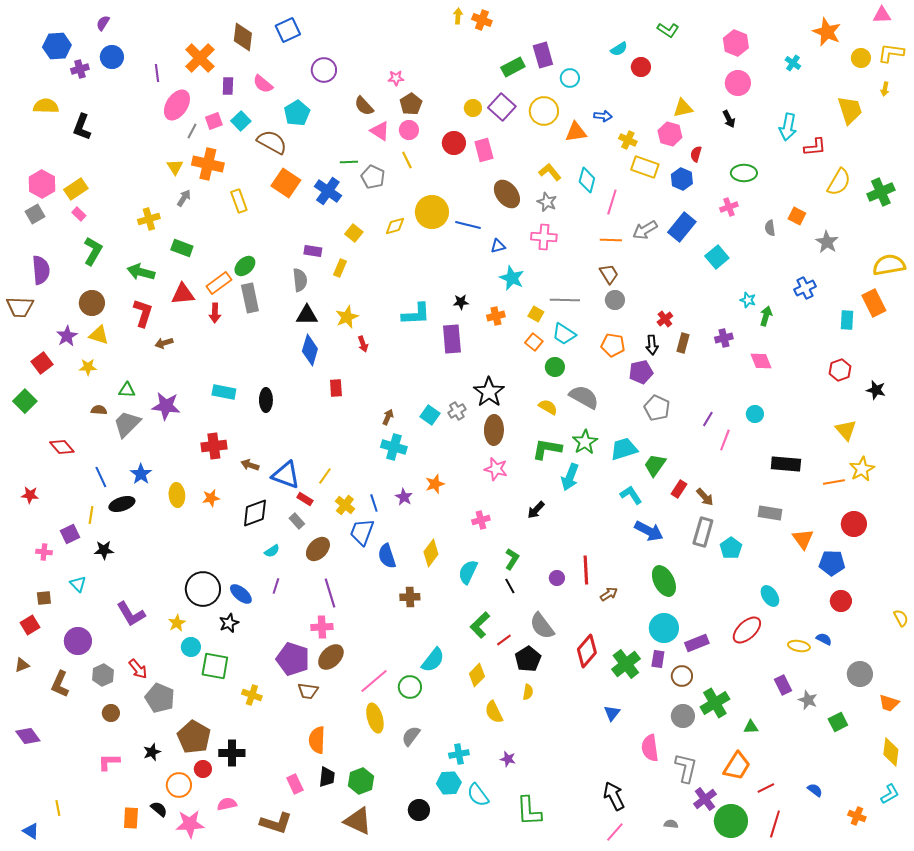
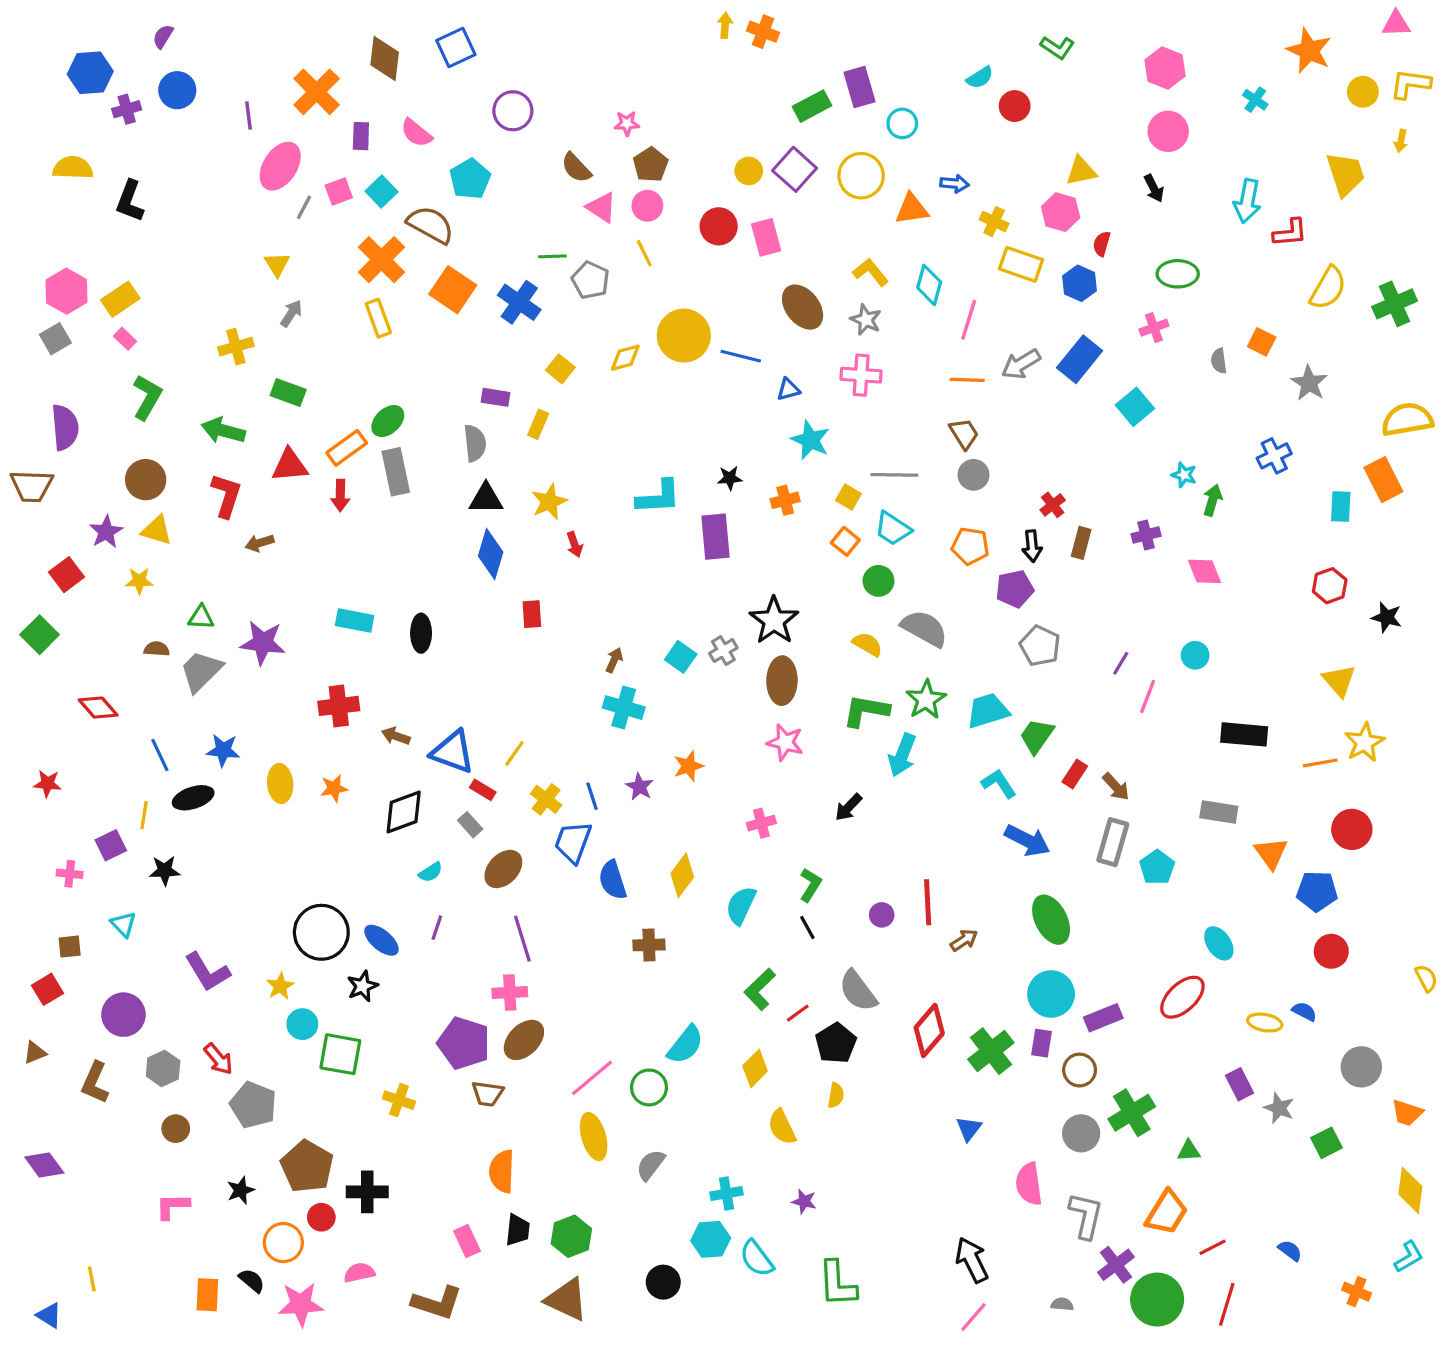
orange cross: (208, 164) -> (381, 260), moved, turned 32
blue star: (141, 474) -> (223, 750), turned -30

